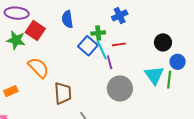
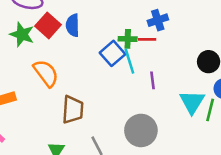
blue semicircle: (67, 19) -> (73, 25), moved
red line: (119, 44) -> (147, 39), moved
purple line: (110, 62) -> (152, 80), moved
gray circle: (120, 88) -> (141, 130), moved

